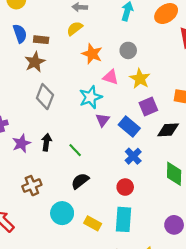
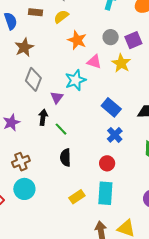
brown rectangle: (41, 40) -> (35, 12), moved
purple square: (148, 106) -> (133, 40), moved
purple triangle: (103, 120) -> (57, 98), moved
black arrow: (46, 142) -> (43, 117), moved
black semicircle: (80, 181) -> (65, 158), turned -54
cyan circle: (62, 213) -> (24, 189), moved
yellow rectangle: (93, 223) -> (77, 197), turned -63

